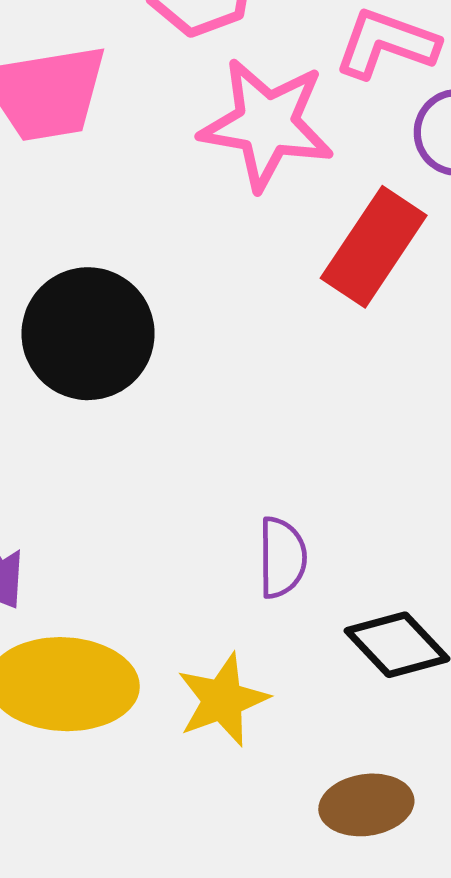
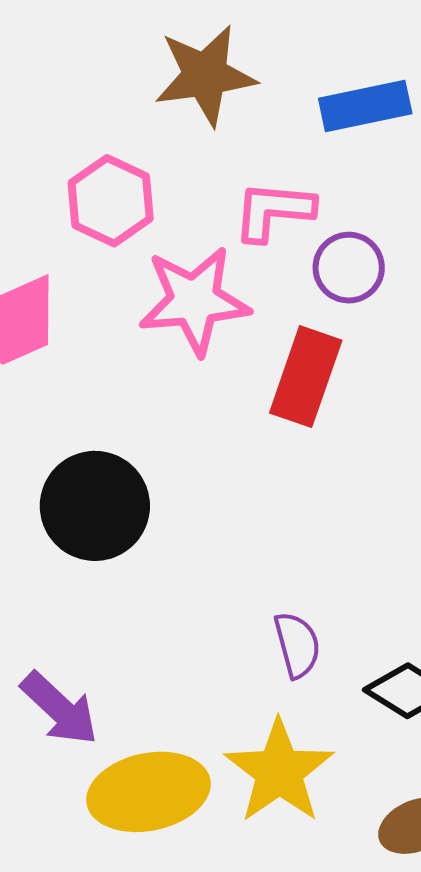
yellow star: (222, 700) -> (279, 771), size x1.4

